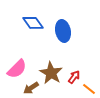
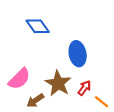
blue ellipse: (63, 31) -> (78, 54), moved

